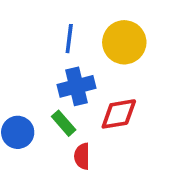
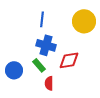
yellow circle: (124, 42) -> (84, 21), moved
blue cross: (76, 86) -> (46, 45), turned 30

